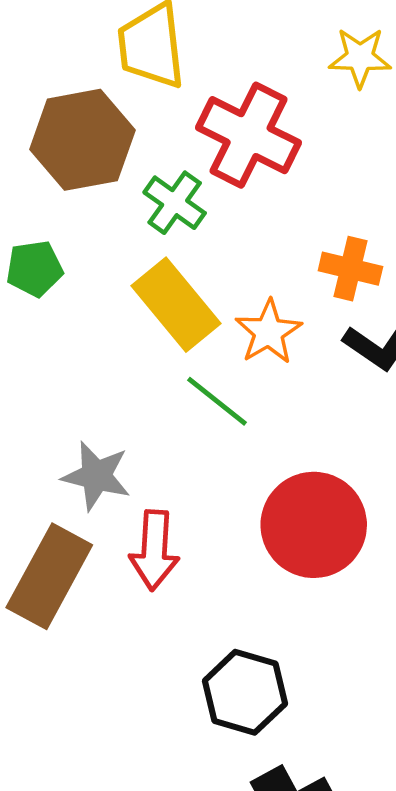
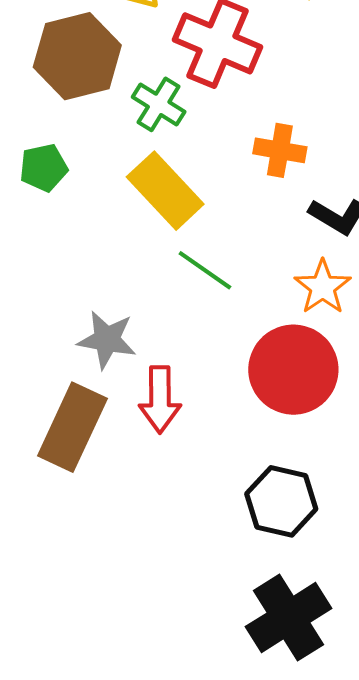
orange cross: (350, 269) -> (280, 150), moved
orange star: (269, 332) -> (323, 287), moved
black hexagon: (245, 692) -> (281, 501), moved

